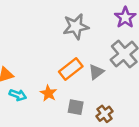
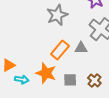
gray triangle: (96, 72) -> (81, 48), turned 48
orange star: (48, 93) -> (46, 73), size x1.5

